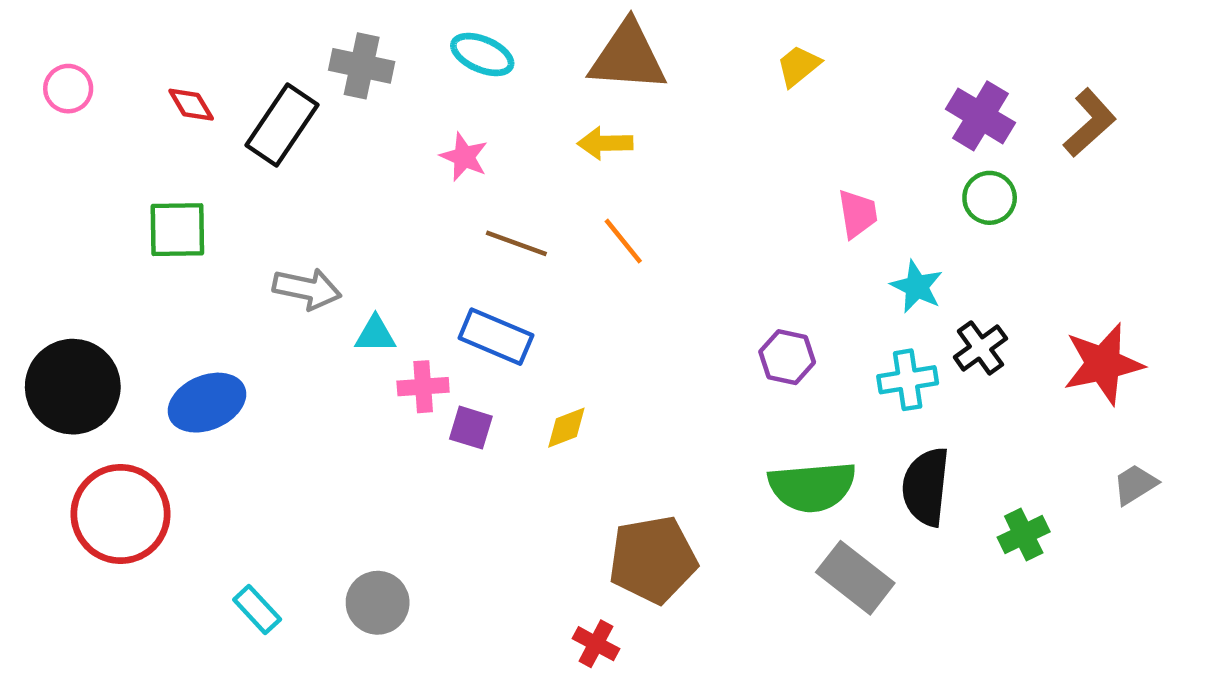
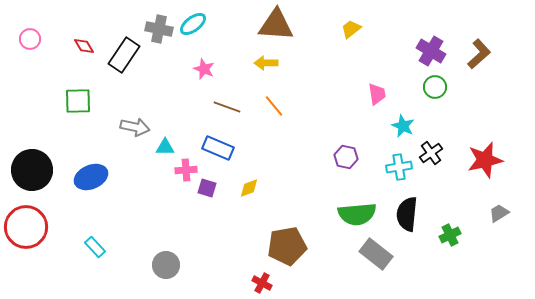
cyan ellipse: (482, 55) -> (193, 24), moved, turned -60
red circle: (121, 514) -> (26, 227), moved
cyan rectangle: (257, 610) -> (95, 247), moved

